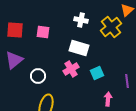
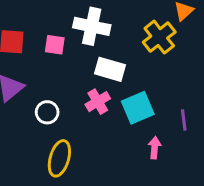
white cross: (81, 20) -> (92, 26), moved, size x1.6
cyan square: (97, 73) -> (138, 108), size x1.5

